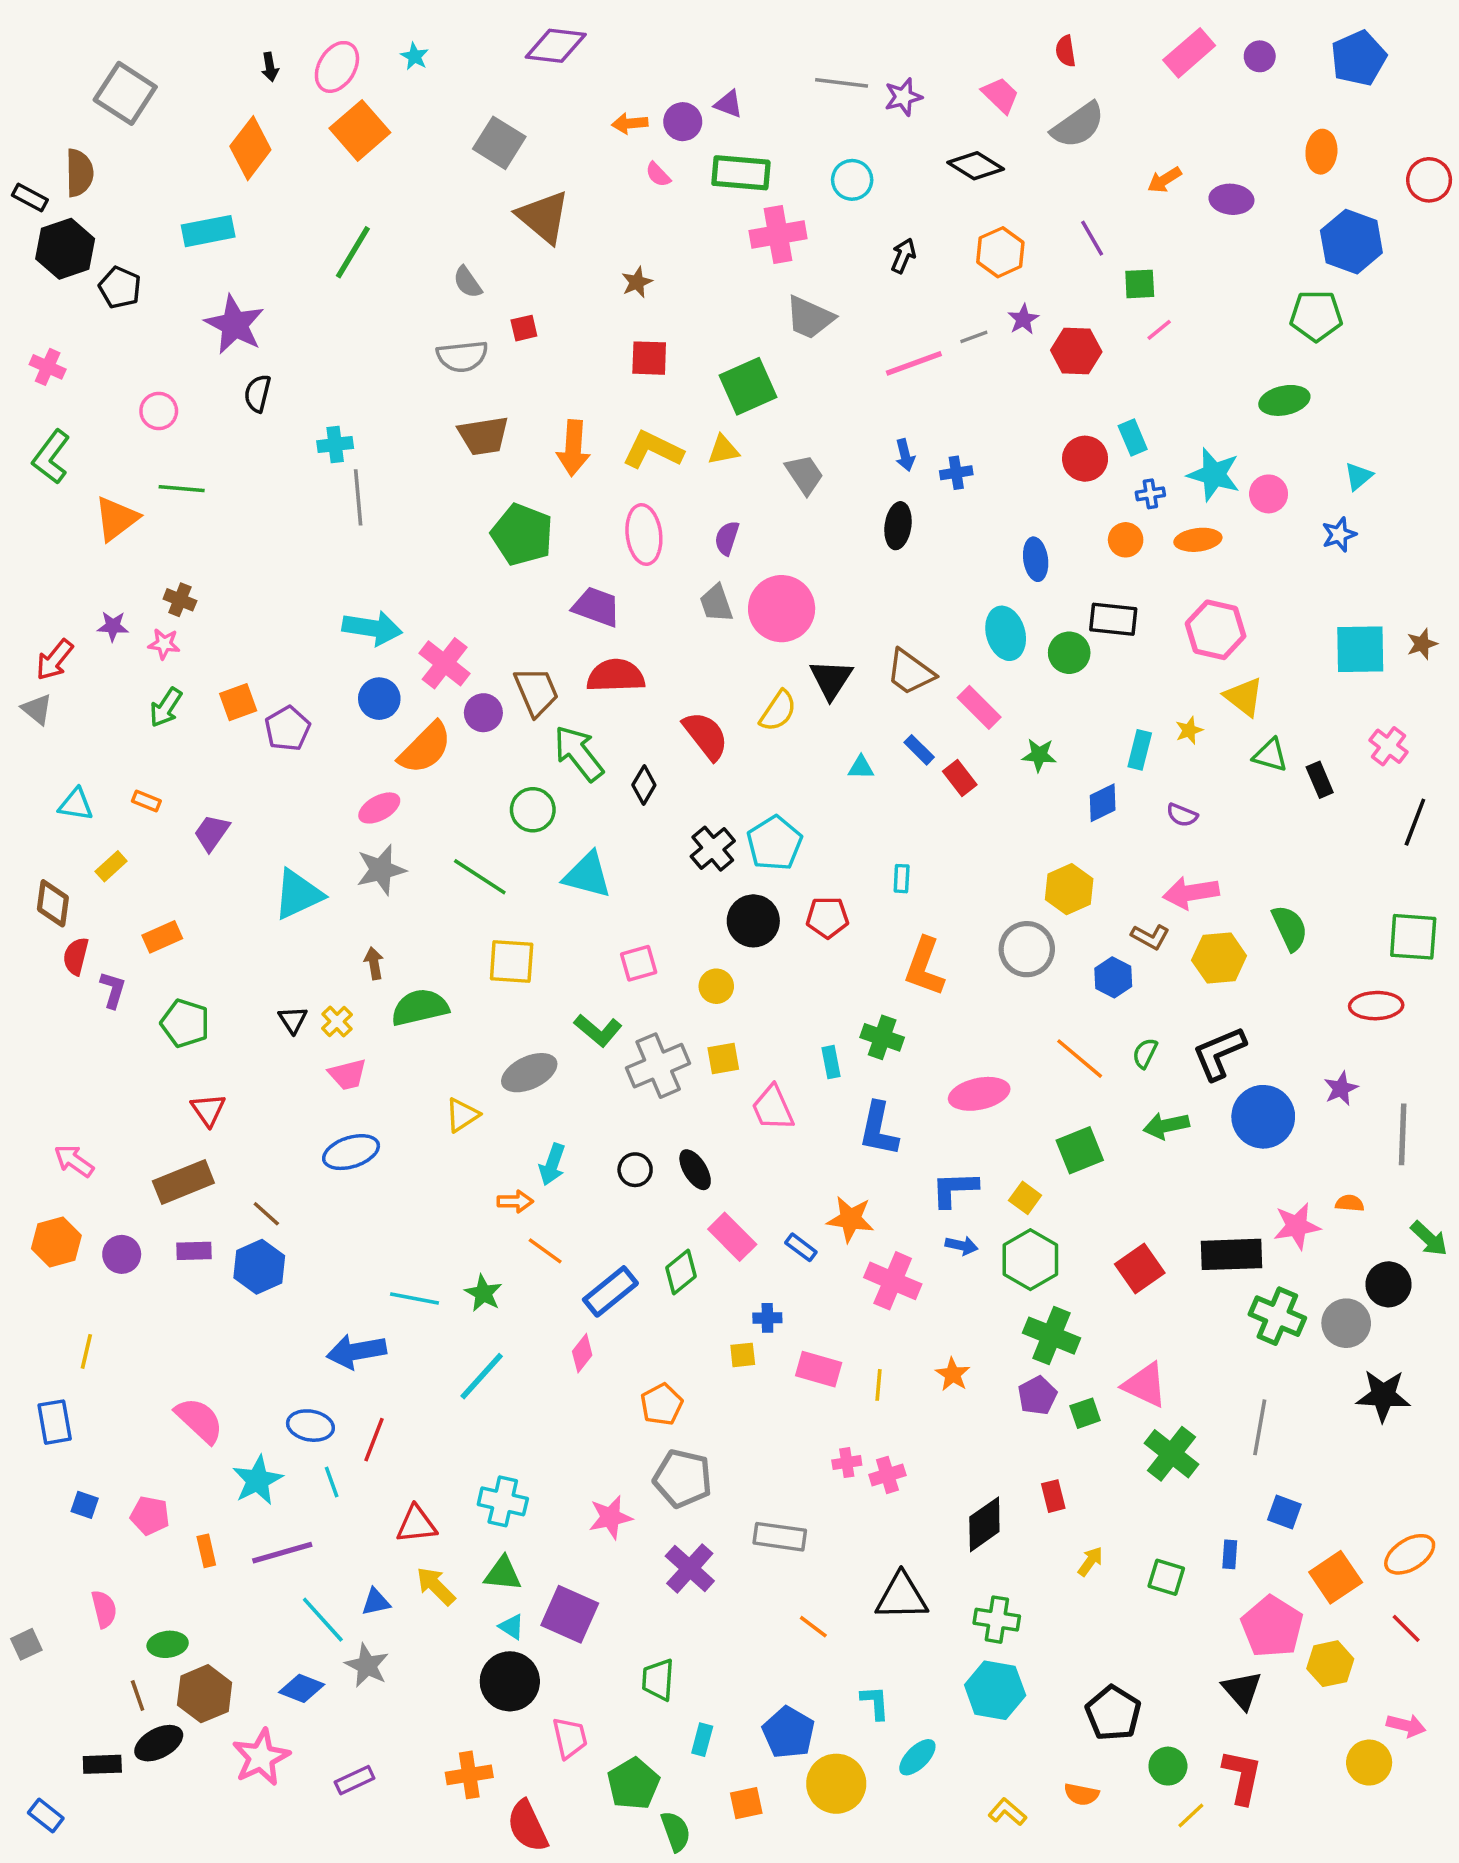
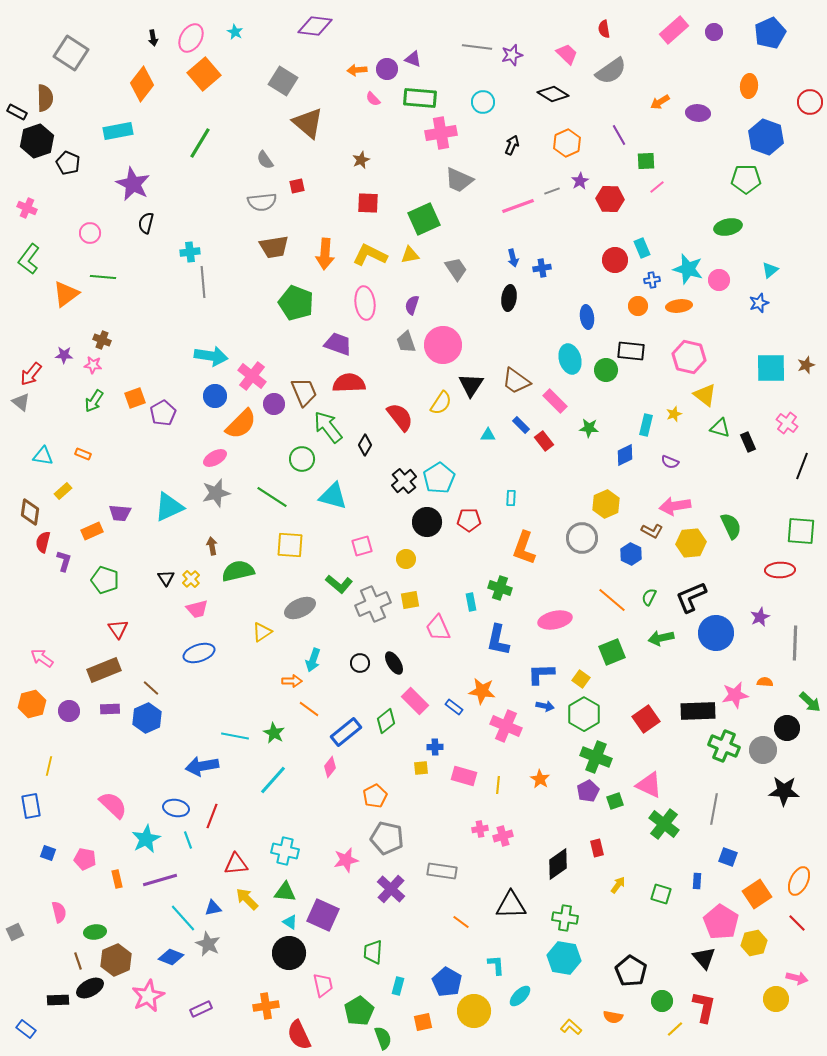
purple trapezoid: (212, 833) -> (120, 513), moved, turned -120
orange ellipse: (1410, 1554) -> (799, 881), turned -32

